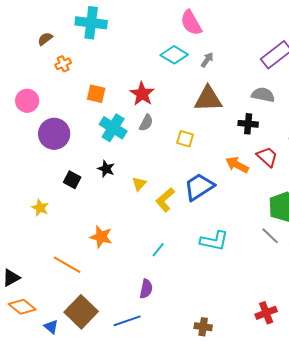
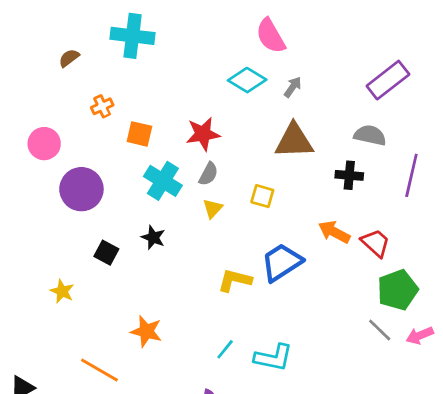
orange cross: (63, 64) -> (102, 106), moved
red star: (142, 94) -> (203, 134), turned 30
red trapezoid: (267, 157) -> (376, 243), moved
yellow triangle: (139, 184) -> (213, 208), moved
yellow L-shape: (165, 200) -> (235, 280), turned 55
cyan L-shape: (214, 241) -> (273, 358), moved

